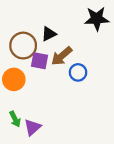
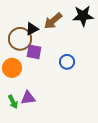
black triangle: (49, 34) -> (32, 29), moved
brown arrow: (62, 56) -> (53, 21), moved
purple triangle: (32, 127) -> (28, 98), moved, turned 35

